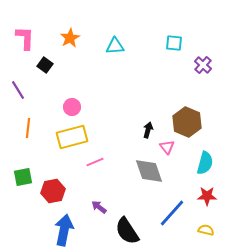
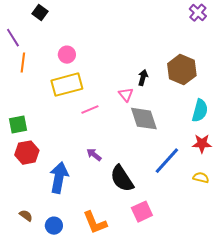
orange line: (28, 128) -> (23, 63), moved
pink triangle: (167, 147) -> (126, 95), moved
red hexagon: (53, 191) -> (27, 153), moved

